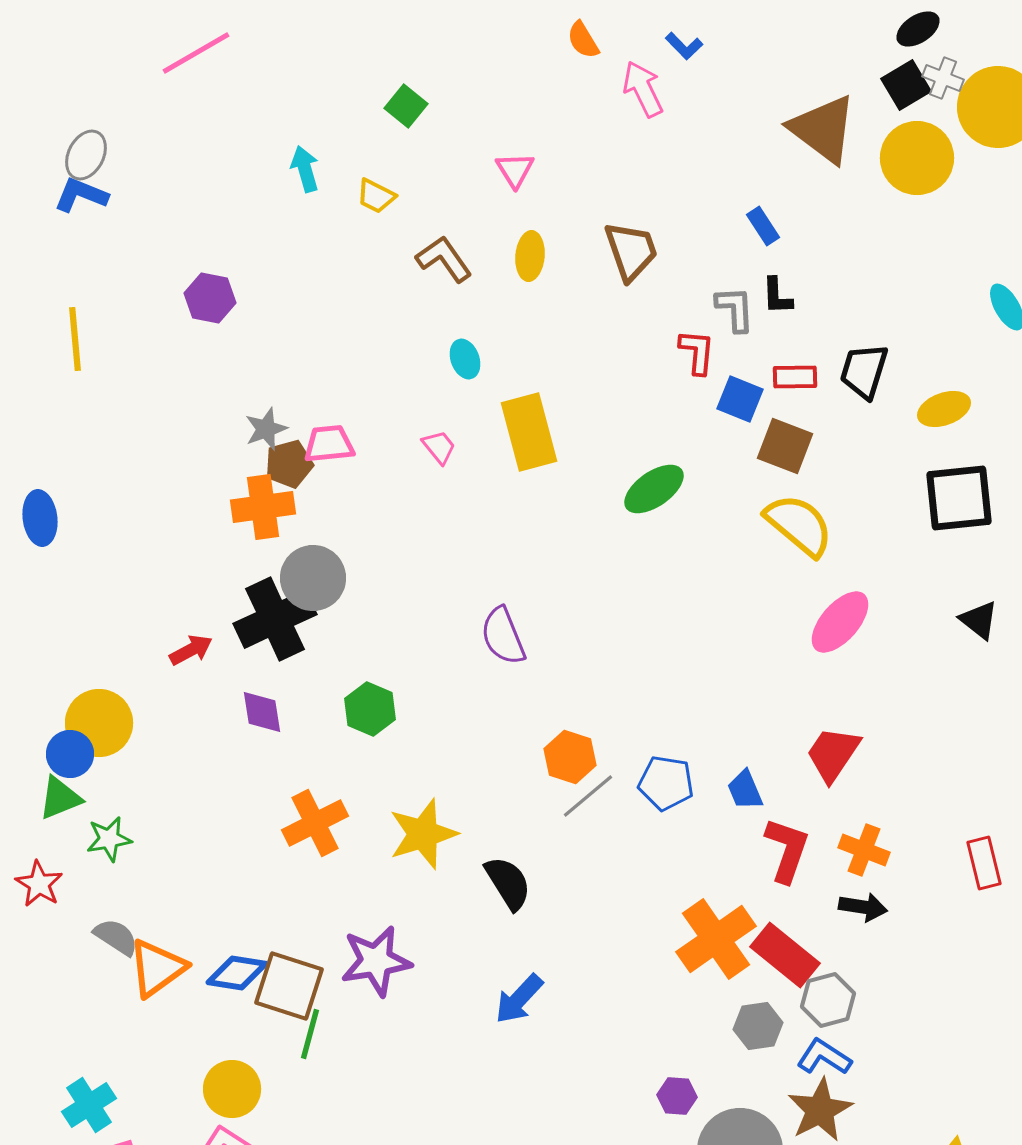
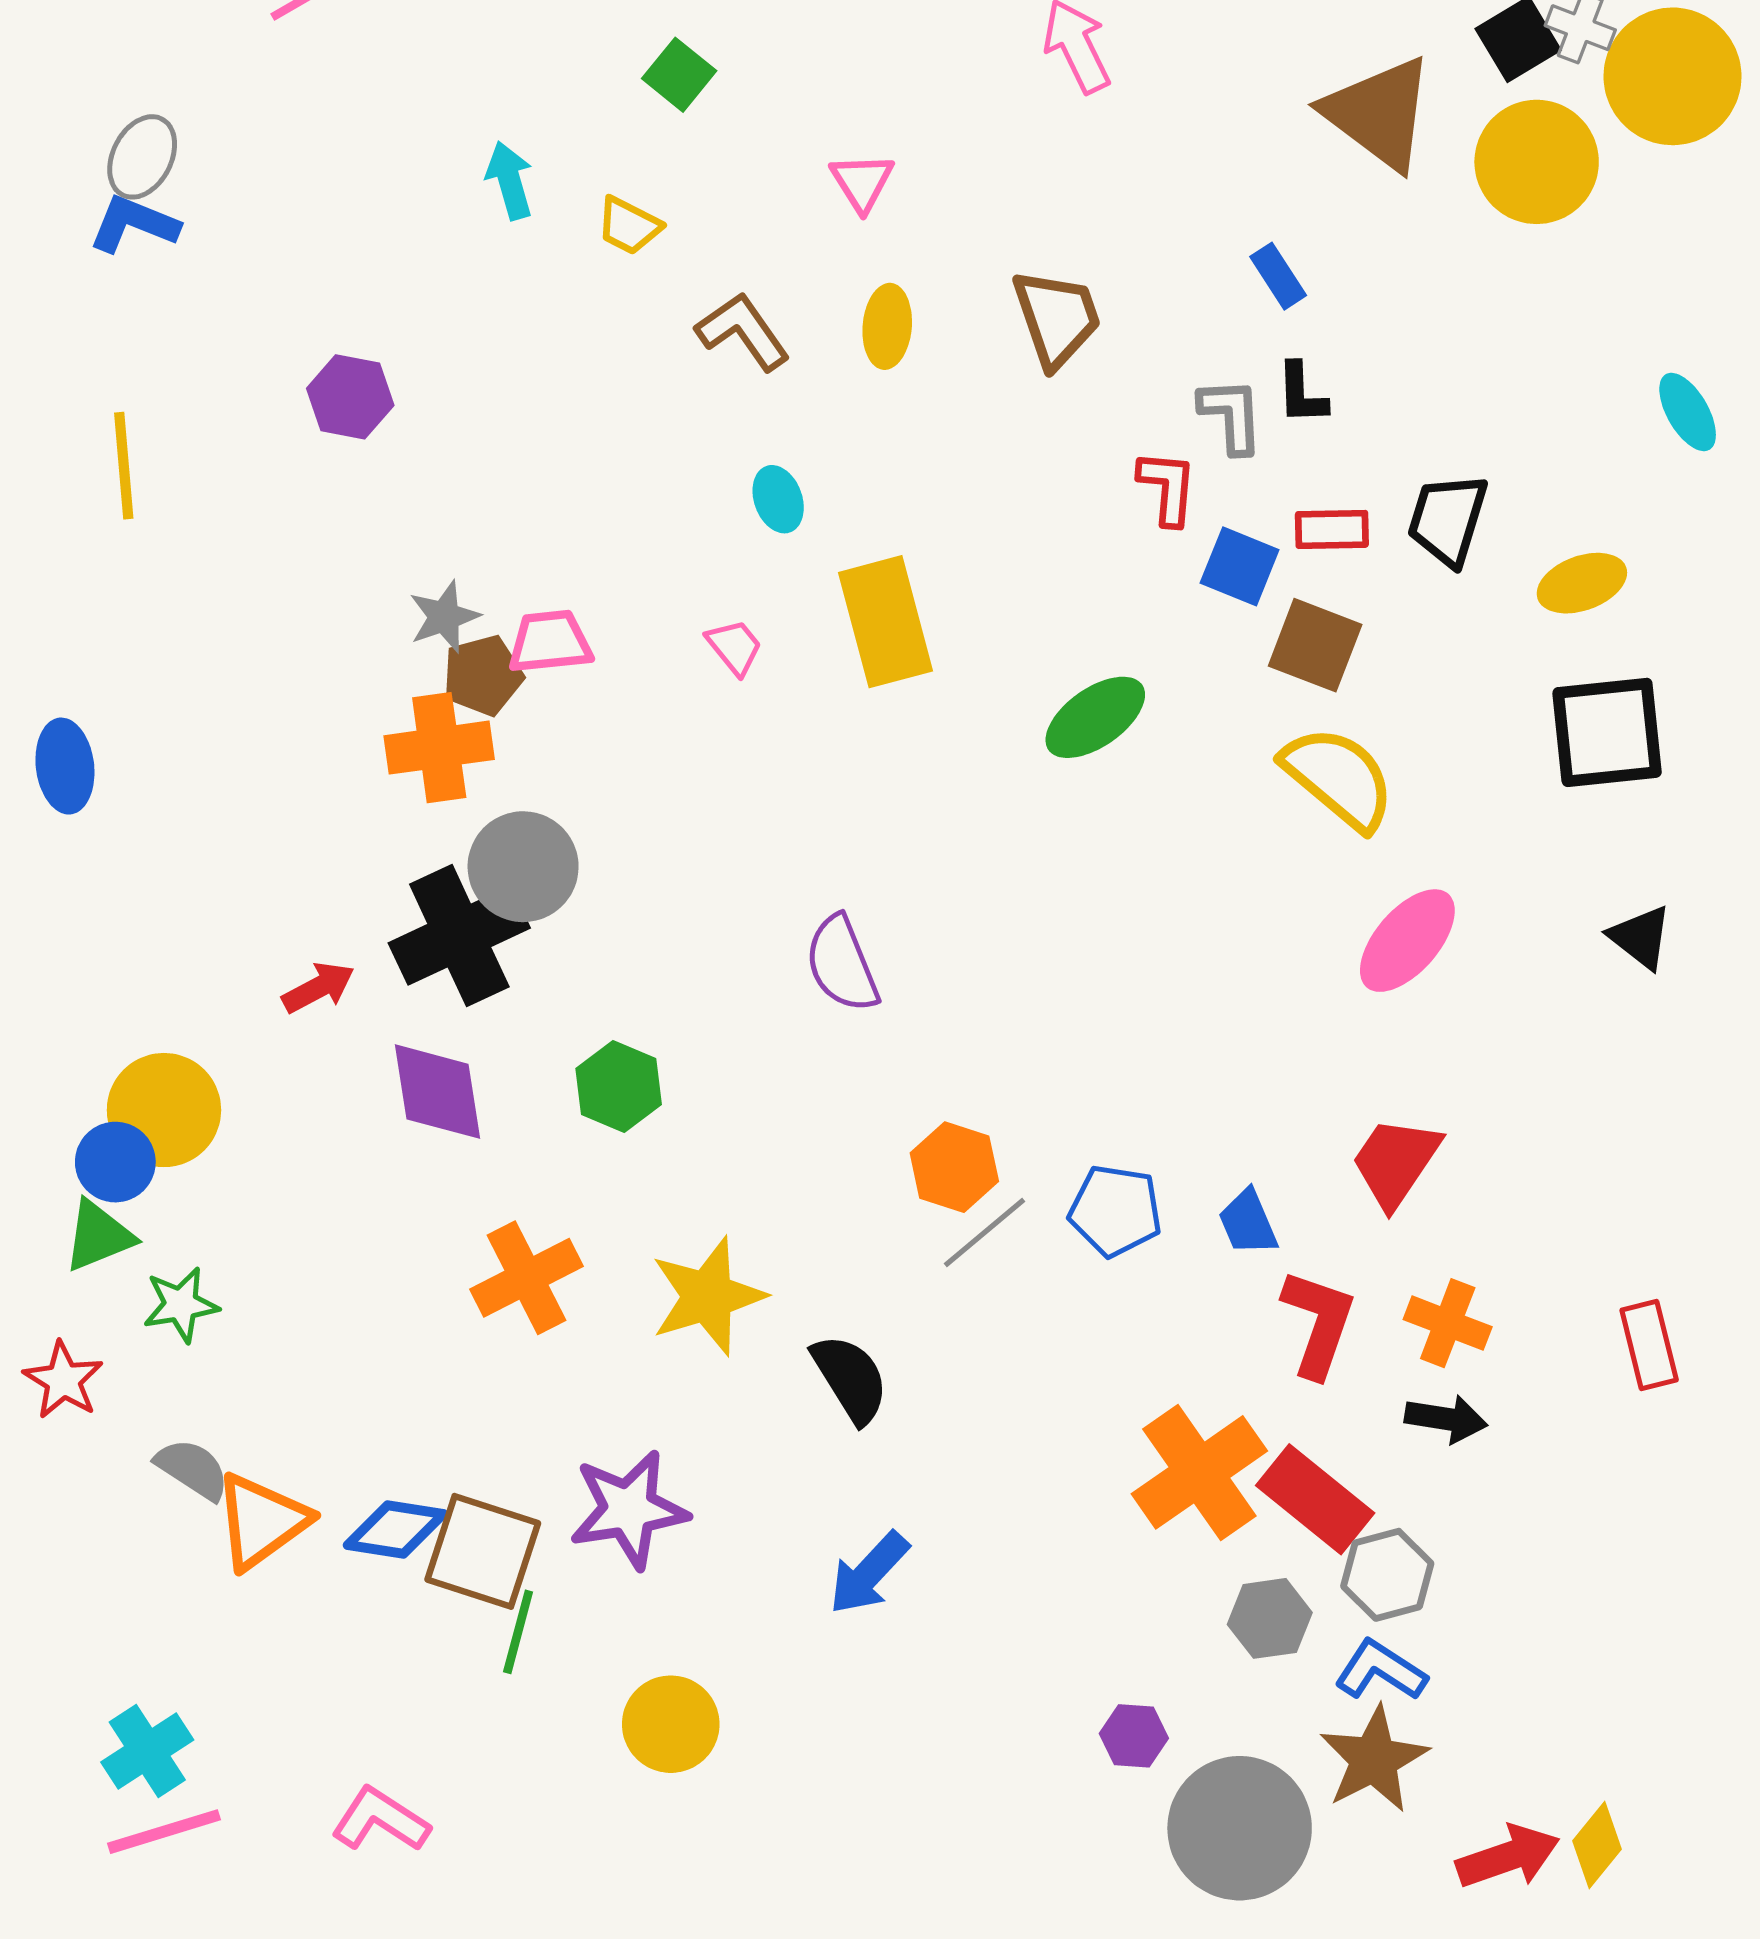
purple diamond: (262, 712) -> (437, 1092), size x1.4
yellow circle: (232, 1089) -> (671, 1724), moved

